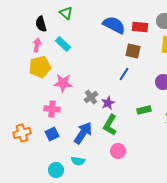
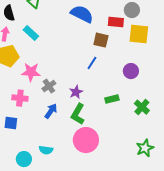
red rectangle: (140, 27) -> (116, 22), moved
gray cross: (91, 97) -> (49, 86), moved
blue arrow: (83, 133) -> (51, 111), moved, size x0.7
blue square: (52, 134) -> (11, 123), moved, turned 32
pink circle: (118, 151) -> (86, 140), size x1.6

